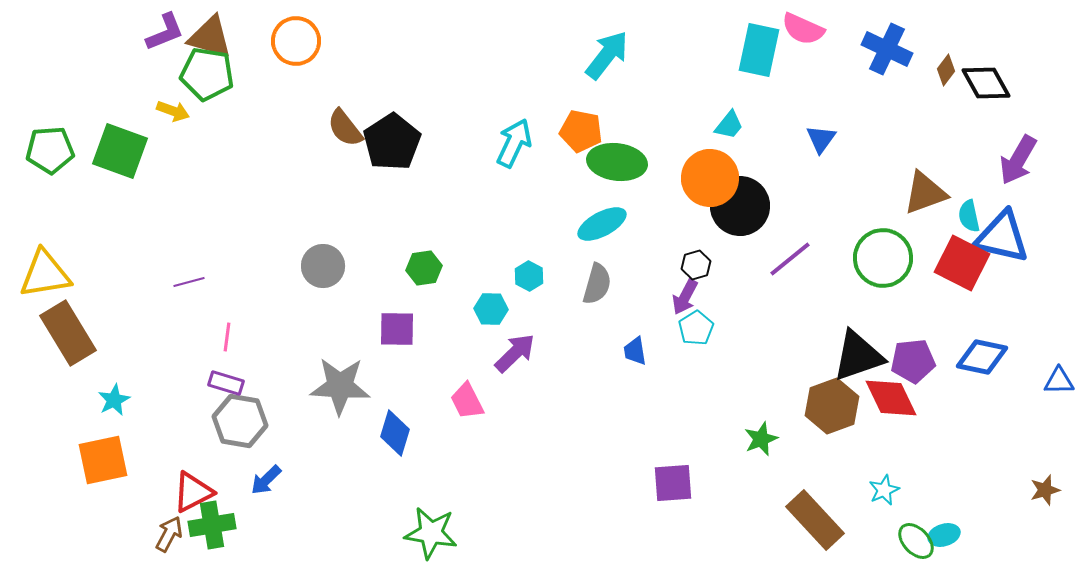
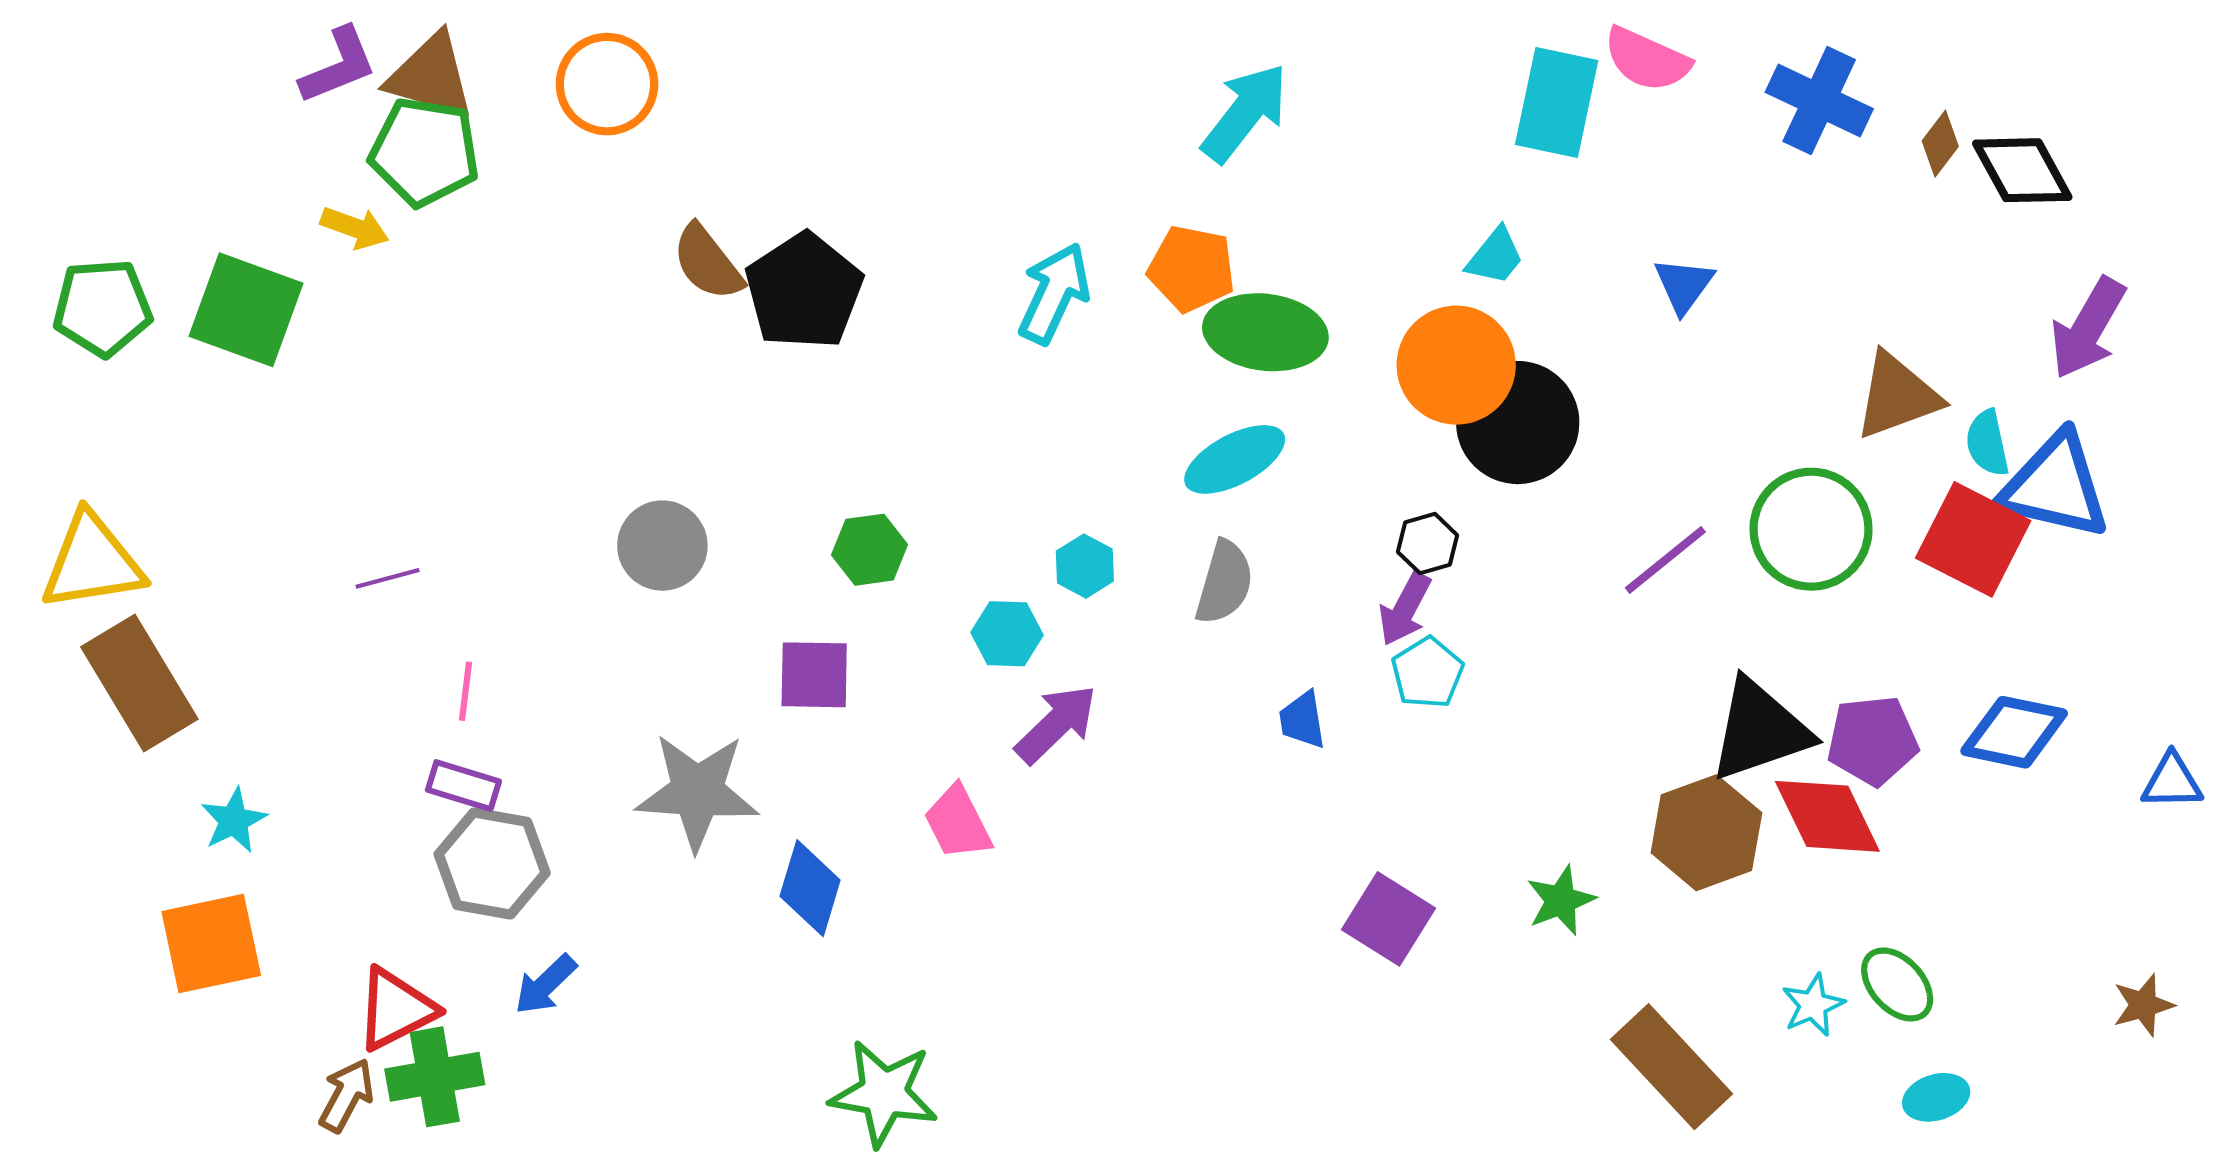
purple line: (790, 259) -> (1665, 560), moved
purple square: (673, 483) -> (1388, 919), moved, turned 36
green ellipse: (916, 541) -> (1897, 985), moved

